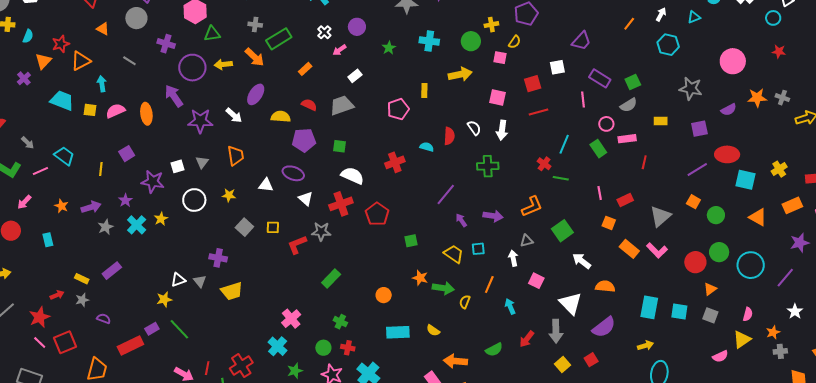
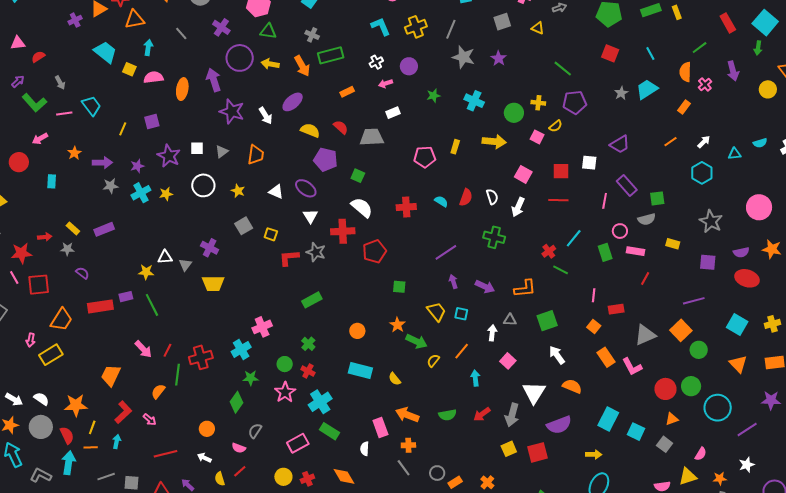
red ellipse: (727, 154) -> (747, 278), moved
orange square: (693, 202) -> (681, 330), size x1.5
red square: (591, 360) -> (538, 452), size x1.5

